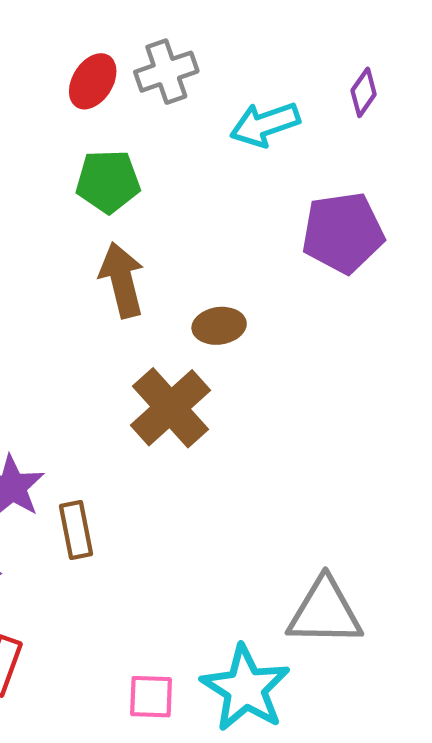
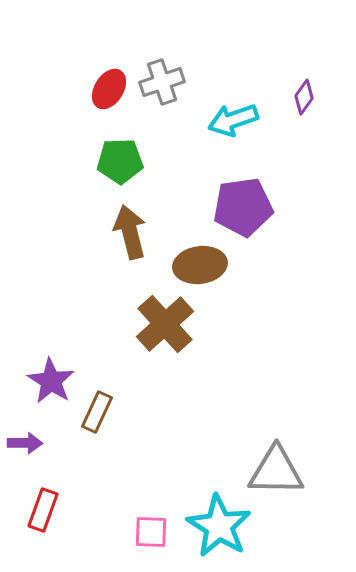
purple pentagon: (343, 233) -> (243, 207), moved
brown ellipse: (219, 326) -> (200, 265), size x1.4
brown rectangle: (76, 530) -> (97, 412), turned 36

